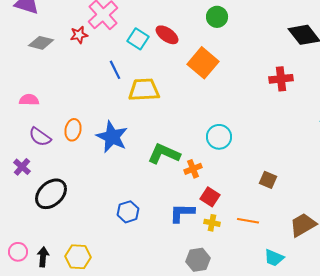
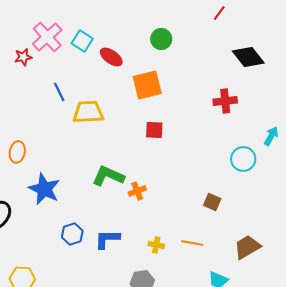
cyan square: (138, 39) -> (82, 41), moved
orange square: (203, 63) -> (147, 85), turned 36
blue star: (112, 137) -> (44, 189), moved
cyan circle: (219, 137) -> (243, 159), moved
red square: (210, 197) -> (154, 130), moved, turned -30
blue L-shape: (182, 213) -> (107, 239), moved

